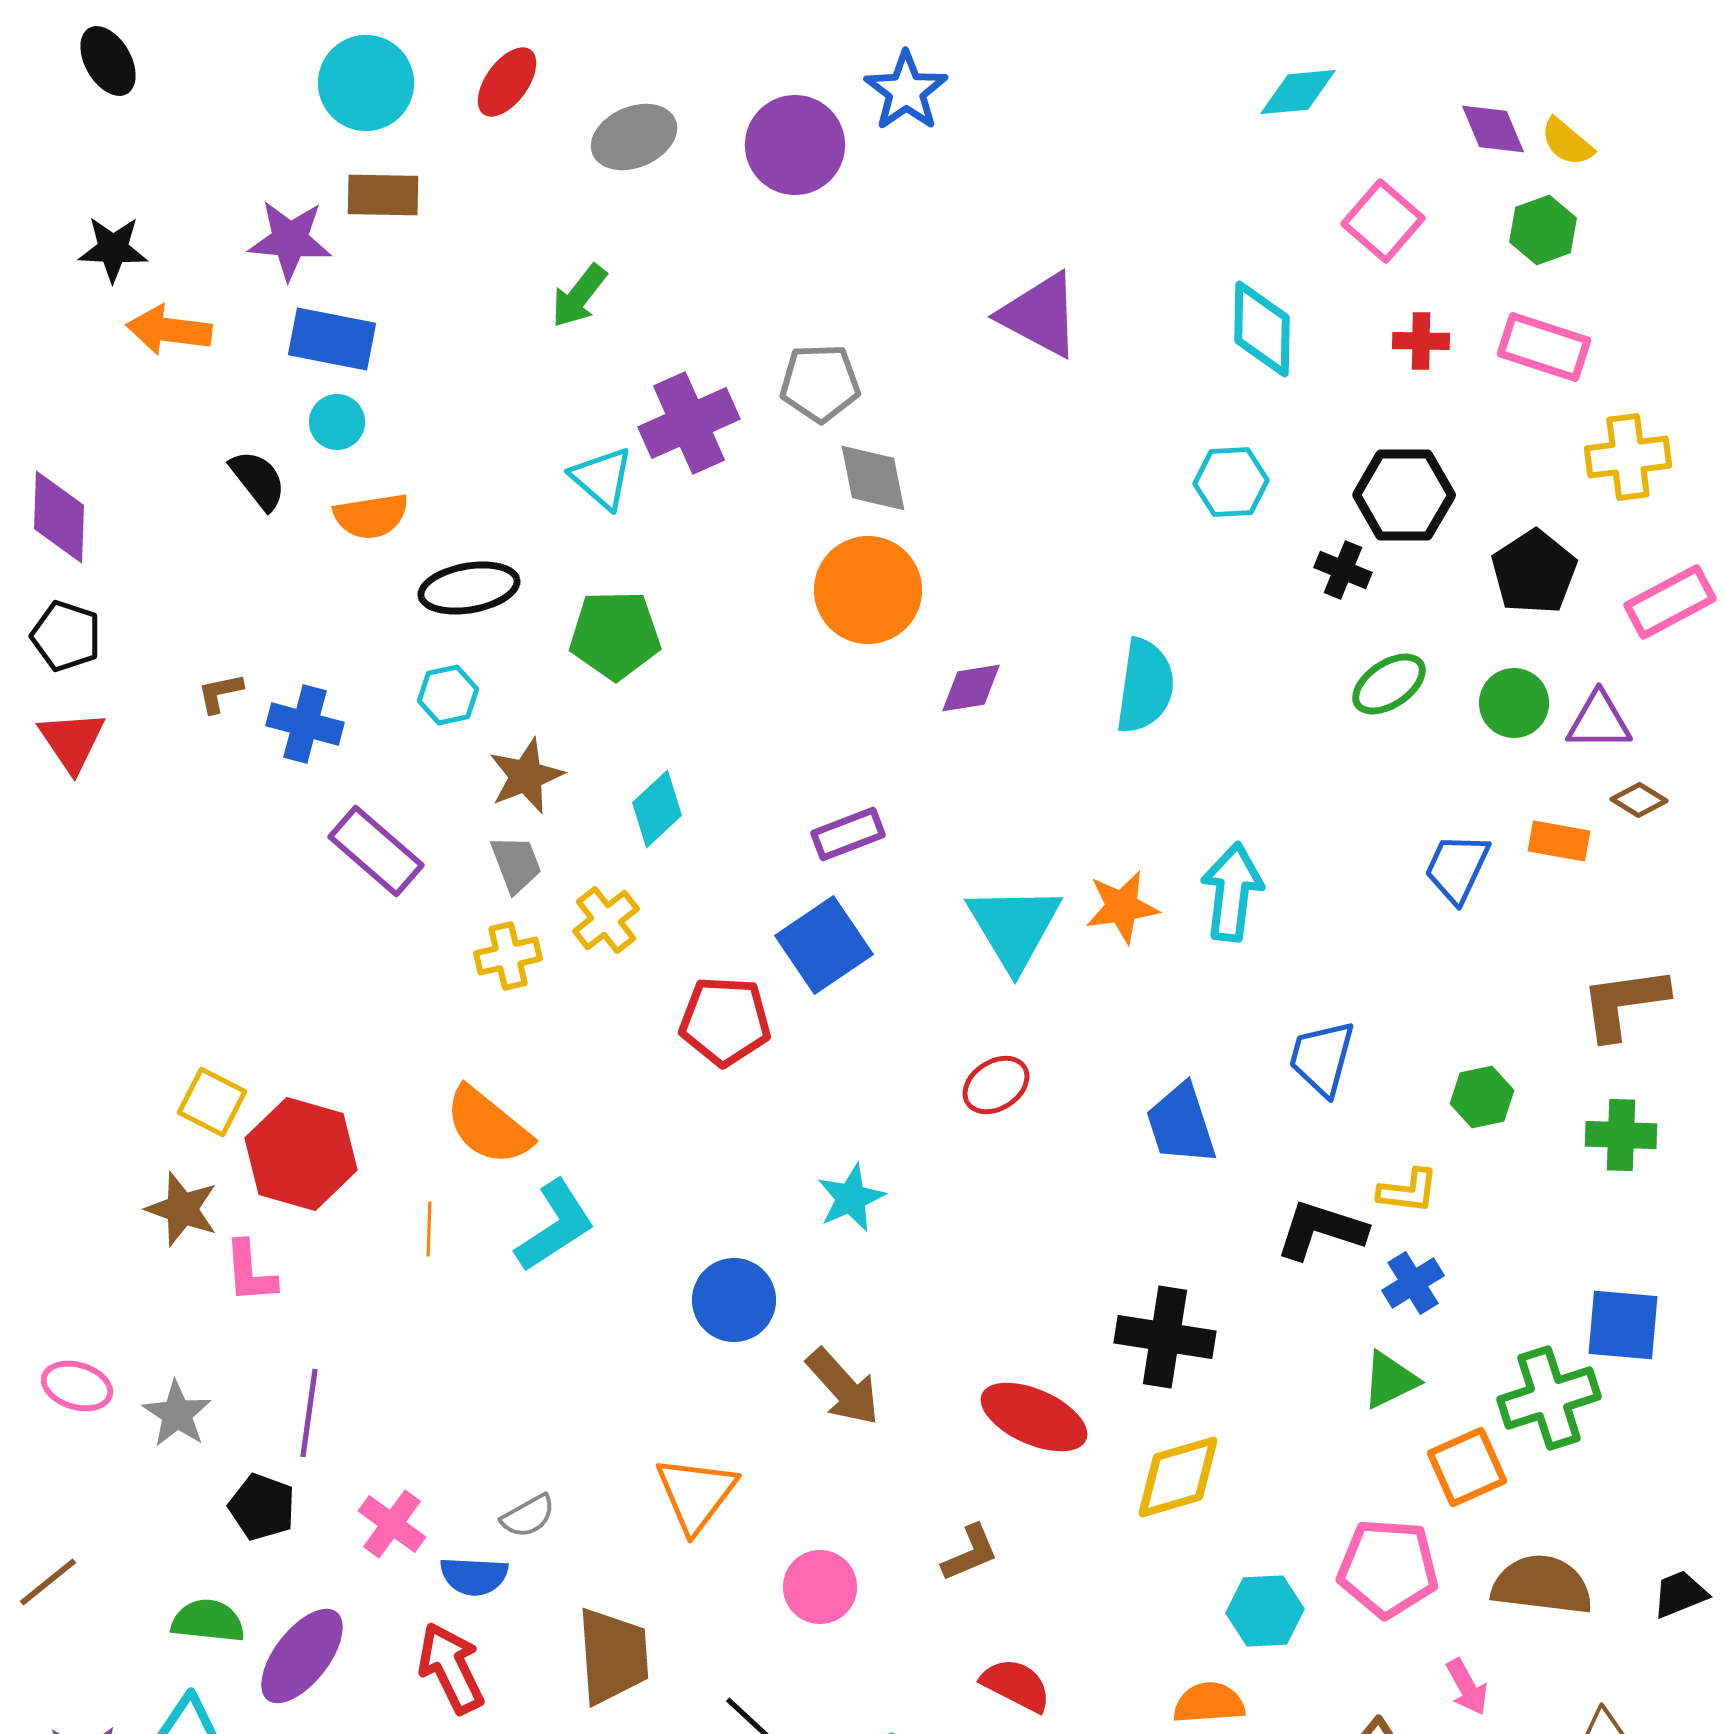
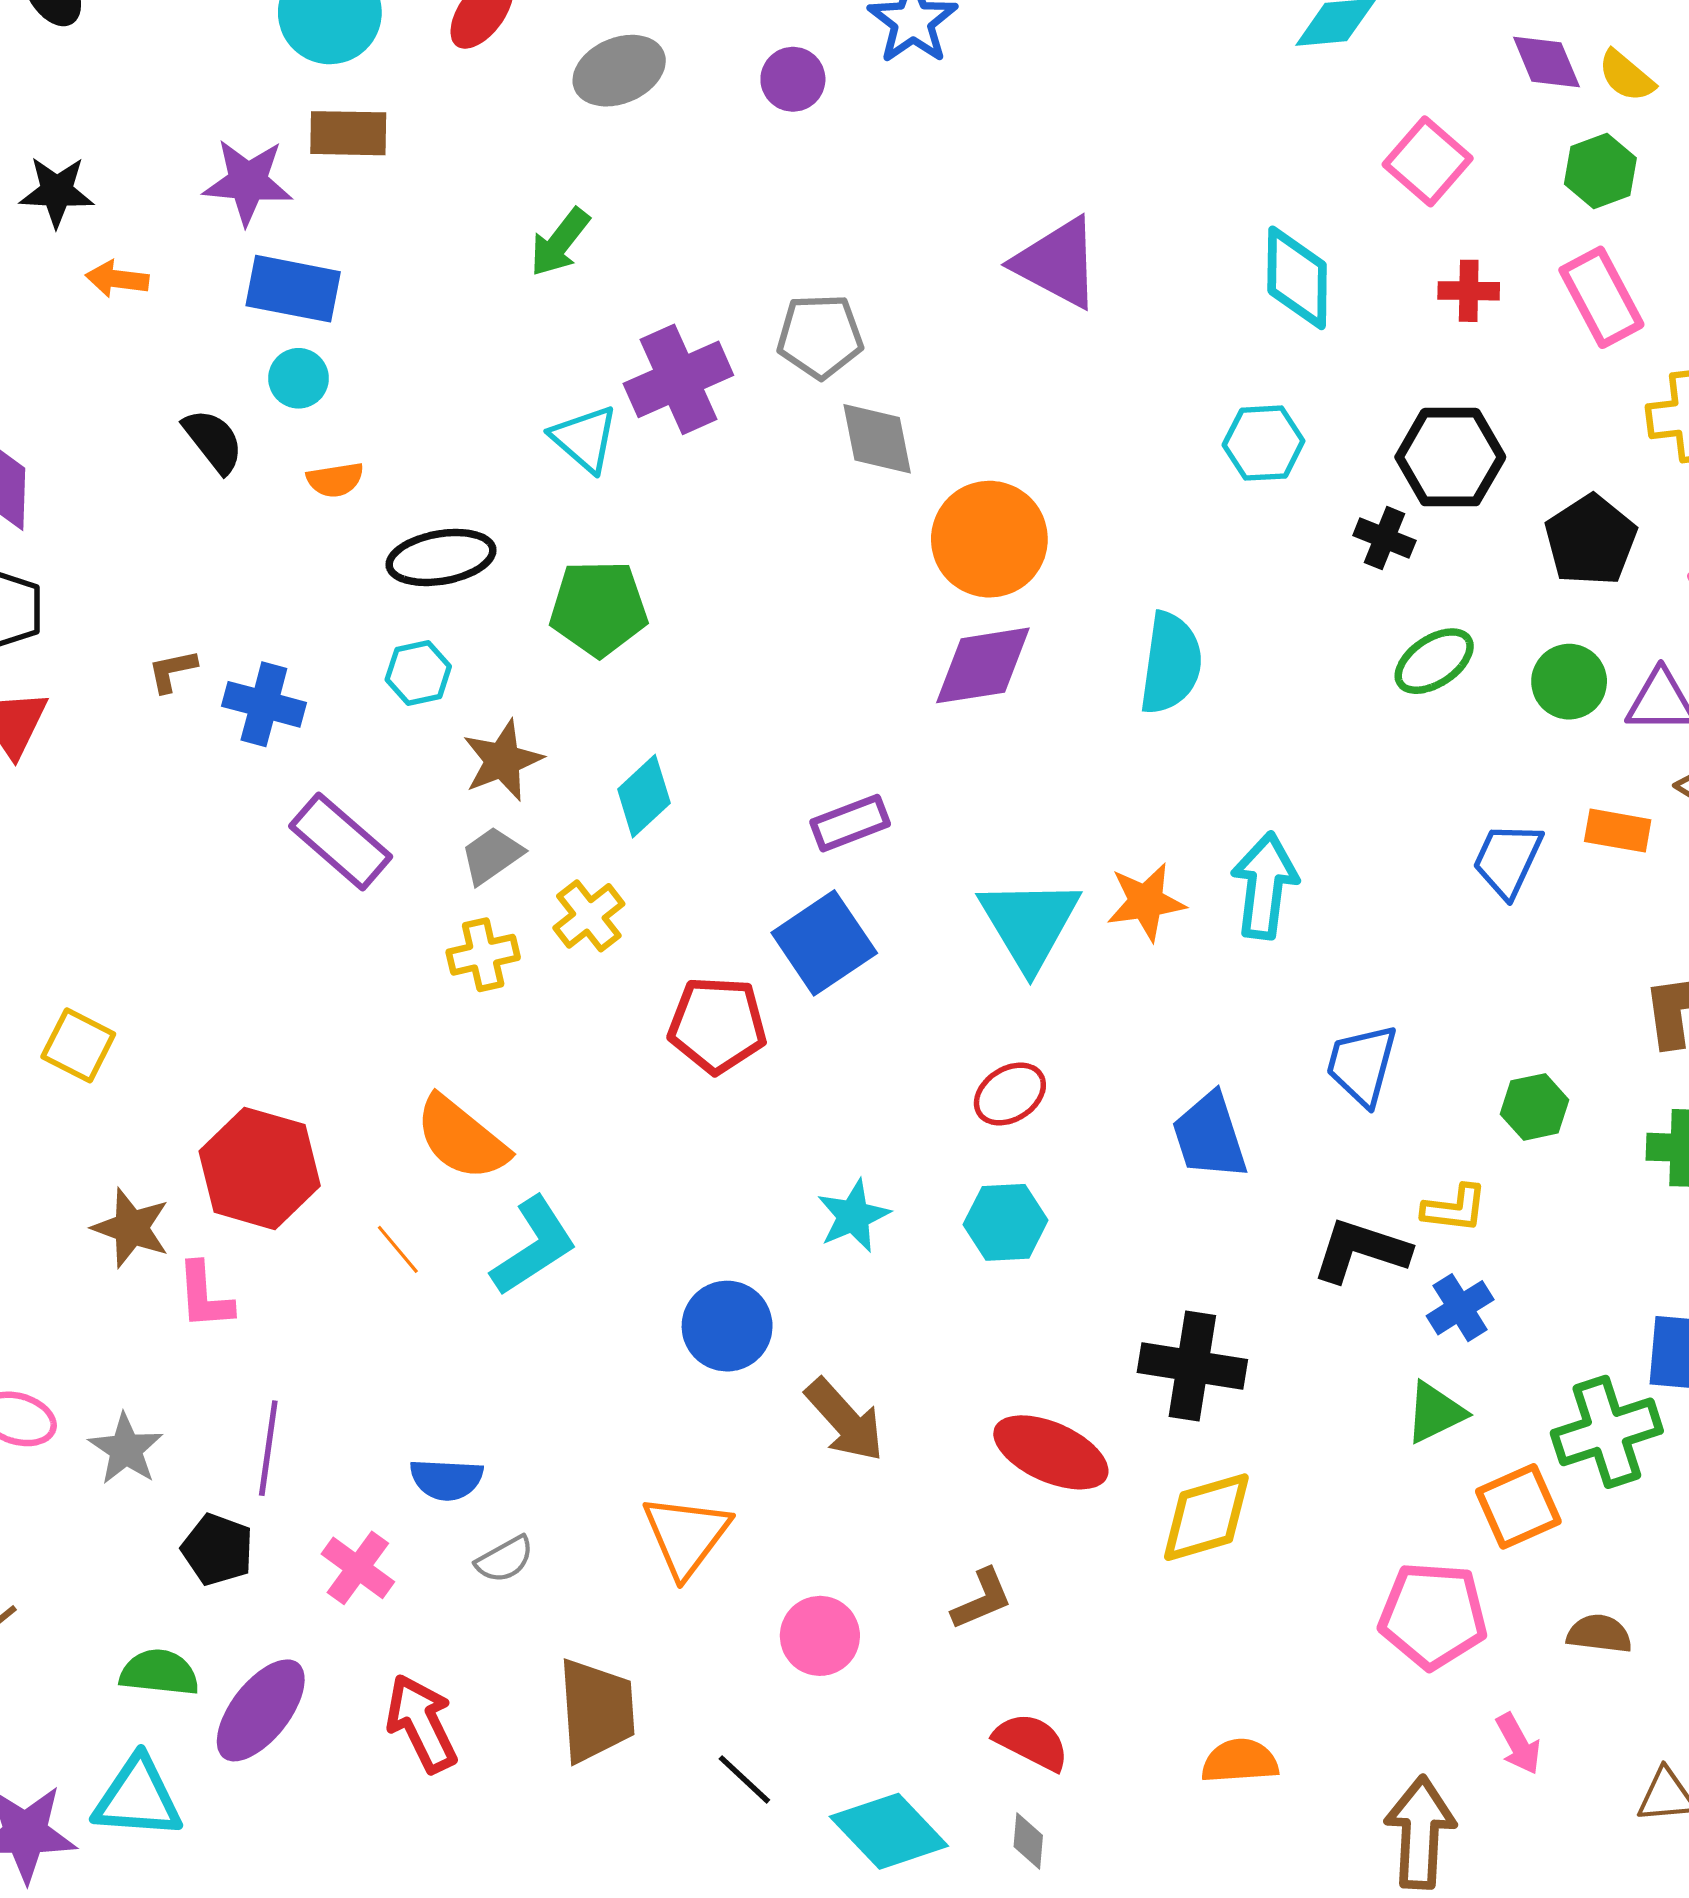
purple circle: (795, 145) -> (793, 79), size x0.6
orange arrow: (169, 330) -> (117, 279), size x0.7
pink rectangle: (1544, 347) -> (1601, 297), turned 44
orange semicircle: (371, 516) -> (335, 480), size x0.7
orange circle: (868, 590) -> (989, 539), moved
purple diamond: (971, 688) -> (983, 665), size x1.5
gray trapezoid: (516, 864) -> (492, 855), turned -104
yellow square: (212, 1102) -> (78, 1045), moved
orange line: (429, 1229) -> (398, 1249), turned -42
blue semicircle: (474, 1576) -> (446, 1479), moved
brown semicircle: (1542, 1585) -> (1599, 1634), size x0.6
cyan hexagon: (1265, 1611) -> (1006, 1222), moved

